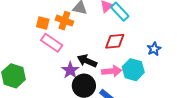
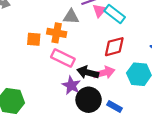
pink rectangle: (52, 43) -> (63, 58), moved
pink arrow: (112, 71) -> (104, 73), moved

